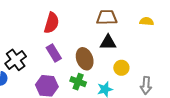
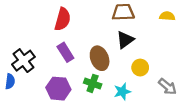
black triangle: (108, 42) -> (125, 40), turned -36
gray arrow: (146, 85) -> (167, 87), turned -54

